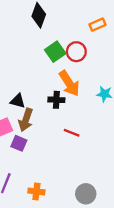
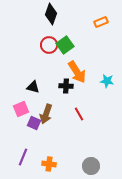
red circle: (76, 52) -> (49, 45), moved
brown arrow: (26, 120) -> (46, 114), moved
red line: (72, 133) -> (79, 114), turned 40

